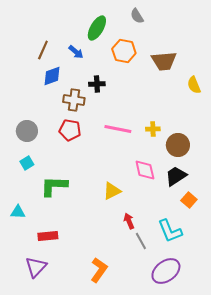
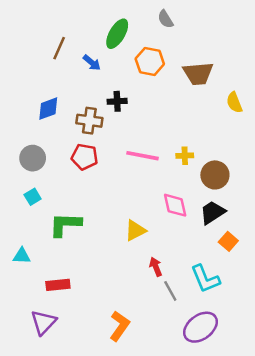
brown line: (43, 50) -> (59, 48), moved
blue diamond: (52, 76) -> (48, 109), moved

